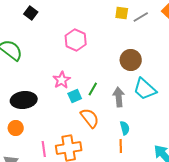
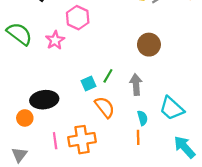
pink hexagon: (76, 40) -> (78, 18), moved
pink star: (62, 80) -> (55, 40), moved
cyan trapezoid: (145, 89) -> (172, 108), moved
black ellipse: (24, 100) -> (44, 100), moved

